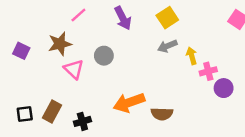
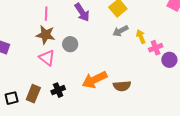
pink line: (78, 15) -> (46, 14), turned -40
brown star: (60, 44) -> (46, 35), moved, turned 30
black cross: (82, 121) -> (58, 90), moved

